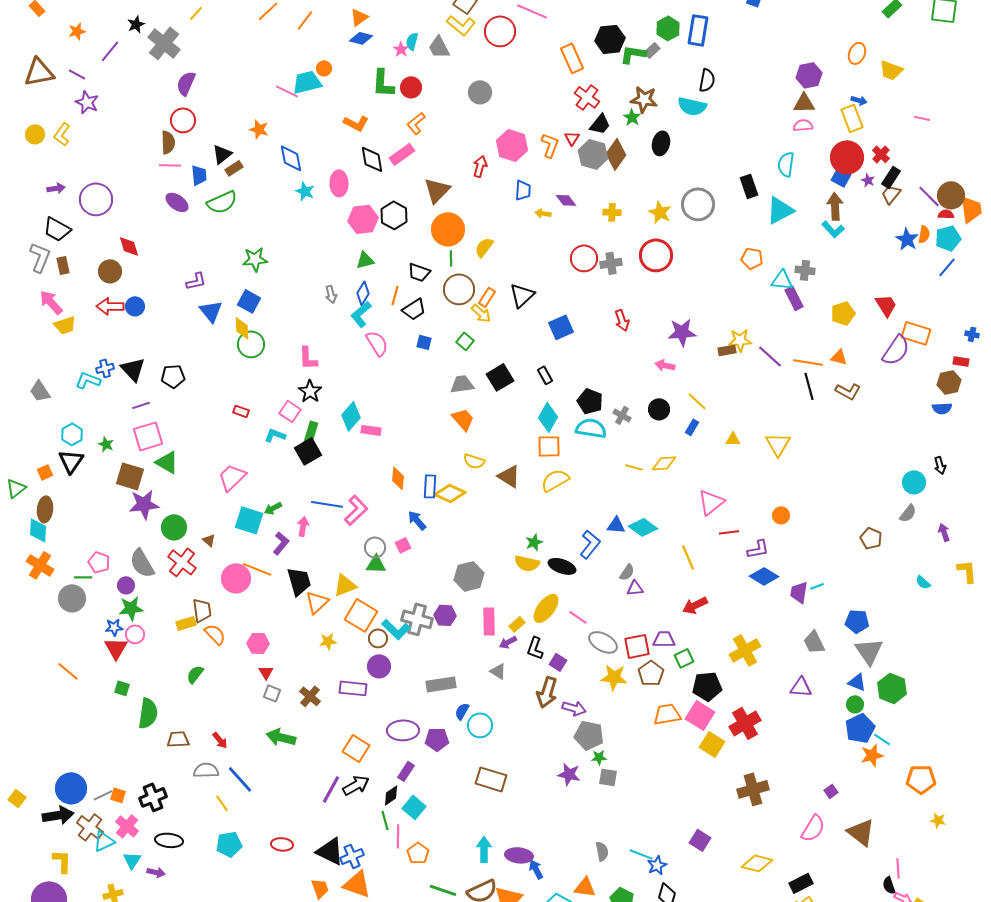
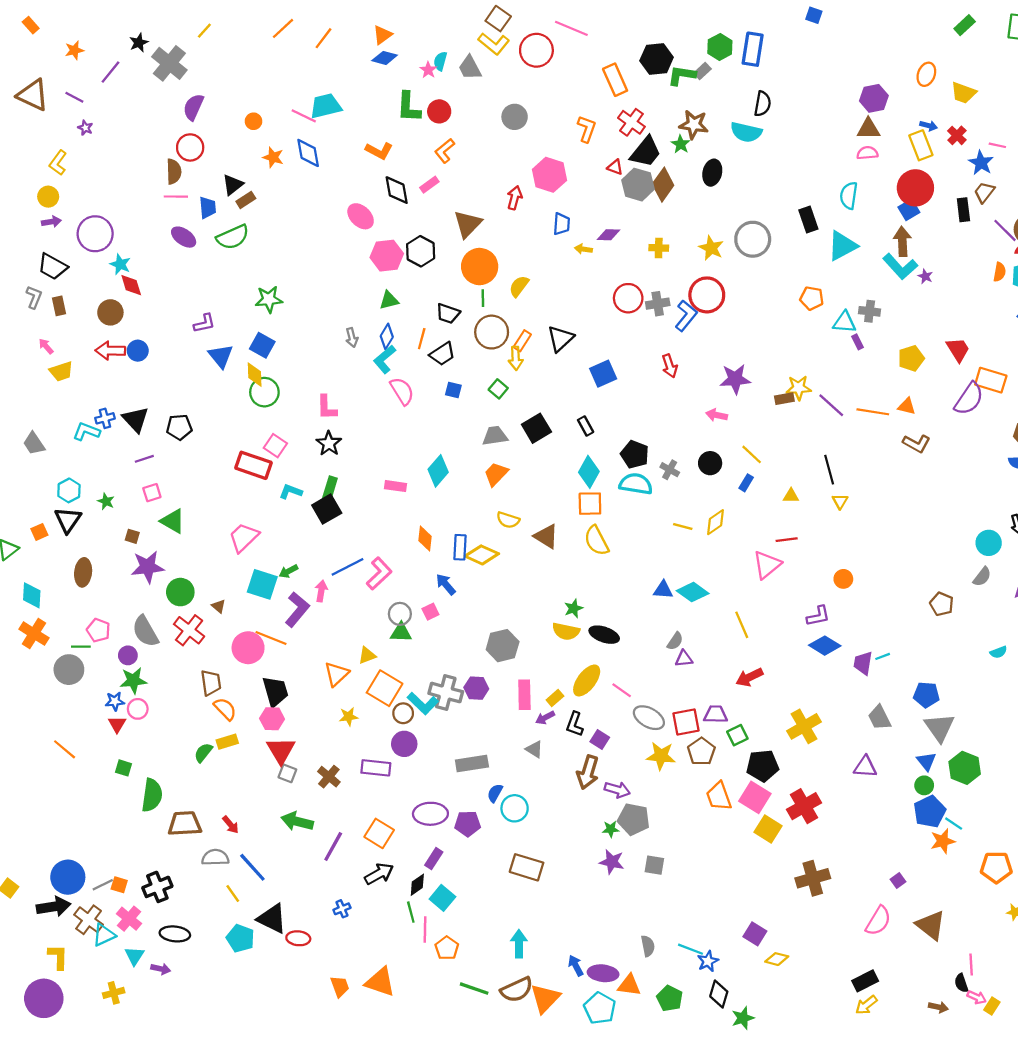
orange circle: (324, 68) -> (254, 121), moved
brown triangle: (39, 72) -> (33, 95), turned 36
purple star: (87, 102) -> (85, 128), size x0.6
black trapezoid: (600, 124) -> (646, 152), size x1.4
yellow circle: (35, 134) -> (48, 197), moved
red triangle: (572, 138) -> (615, 167), turned -42
orange L-shape: (550, 145) -> (587, 129), moved
pink rectangle: (402, 154) -> (429, 185), size x0.7
red cross: (881, 154) -> (957, 135), moved
blue diamond: (291, 158) -> (308, 153), moved
blue square: (841, 177) -> (909, 210), turned 30
black rectangle: (891, 177) -> (963, 210), turned -40
purple star: (868, 180) -> (925, 276), moved
pink ellipse: (339, 183) -> (361, 216), turned -45
cyan star: (305, 191) -> (120, 264), moved
brown trapezoid: (891, 194) -> (984, 192), moved
purple diamond: (566, 200) -> (608, 235), turned -50
cyan L-shape: (833, 229) -> (900, 267), size x1.4
blue star: (907, 239) -> (981, 163), moved
gray L-shape: (40, 257) -> (34, 297), size x0.7
purple rectangle: (794, 298) -> (858, 342), size x0.6
pink arrow: (51, 302) -> (46, 346), size x0.6
yellow arrow: (481, 313) -> (516, 358), turned 45
black line: (809, 386) -> (829, 470), moved
red rectangle: (241, 411) -> (254, 465), size x2.0
pink square: (290, 411) -> (275, 446), moved
cyan diamond: (351, 416) -> (438, 471), moved
orange trapezoid: (463, 419) -> (496, 474), turned -95
pink square: (148, 436) -> (152, 493), size x0.6
yellow triangle: (778, 444) -> (840, 501), size x0.6
yellow diamond: (664, 463) -> (716, 522), turned -30
brown square: (130, 476) -> (132, 536), size x0.5
yellow semicircle: (555, 480) -> (596, 541), turned -88
blue line: (327, 504) -> (347, 567), turned -36
brown ellipse: (45, 509) -> (83, 572), moved
red line: (729, 532) -> (787, 540), moved
purple L-shape: (281, 543) -> (297, 610), size x1.4
blue L-shape: (590, 544) -> (686, 316), moved
black trapezoid: (299, 581) -> (275, 691), moved
cyan semicircle: (923, 582) -> (998, 652), turned -63
yellow triangle: (345, 585) -> (367, 655), size x0.7
yellow rectangle: (186, 623) -> (227, 742), moved
red triangle: (116, 648) -> (117, 724), size x0.7
red triangle: (266, 672) -> (281, 750), size x1.8
blue triangle: (857, 682) -> (926, 761), turned 30
orange trapezoid: (667, 714) -> (719, 796), turned -100
brown trapezoid: (178, 739) -> (185, 824), size x1.4
green star: (599, 757) -> (611, 829), moved
purple line: (331, 789) -> (333, 847), moved
cyan pentagon: (229, 844) -> (240, 938), turned 30
black triangle: (330, 851) -> (272, 919), moved
purple ellipse: (519, 855) -> (603, 973), moved
blue cross: (352, 856) -> (342, 909), moved, size x0.7
yellow diamond: (757, 863) -> (777, 959), moved, size x0.7

